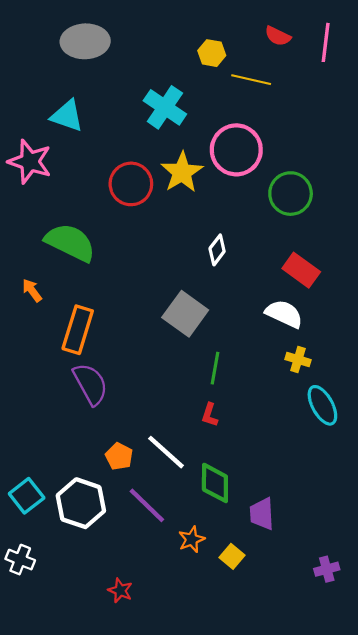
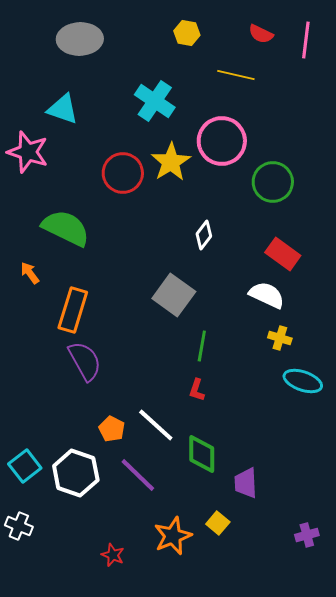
yellow hexagon: (212, 53) -> (187, 33), moved
cyan ellipse: (322, 405) -> (303, 381), turned -42
orange star: (192, 539) -> (173, 536), moved, size x1.5

